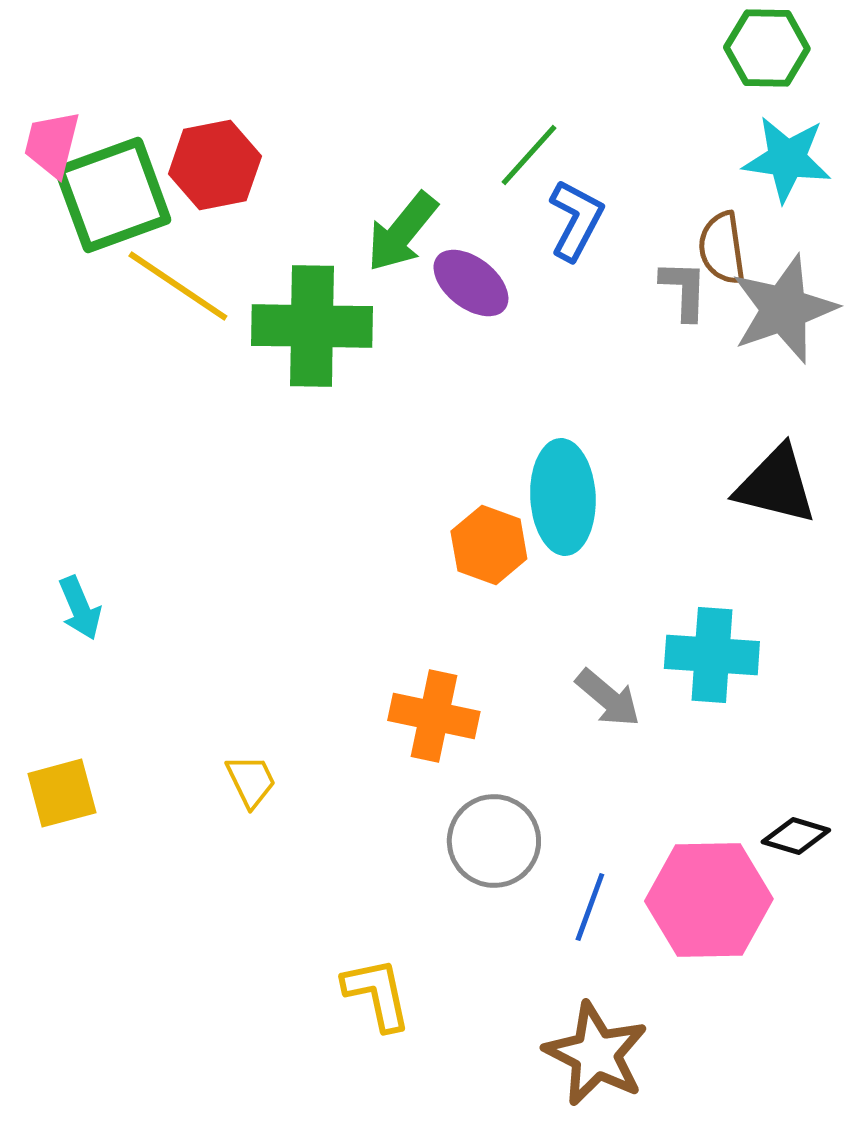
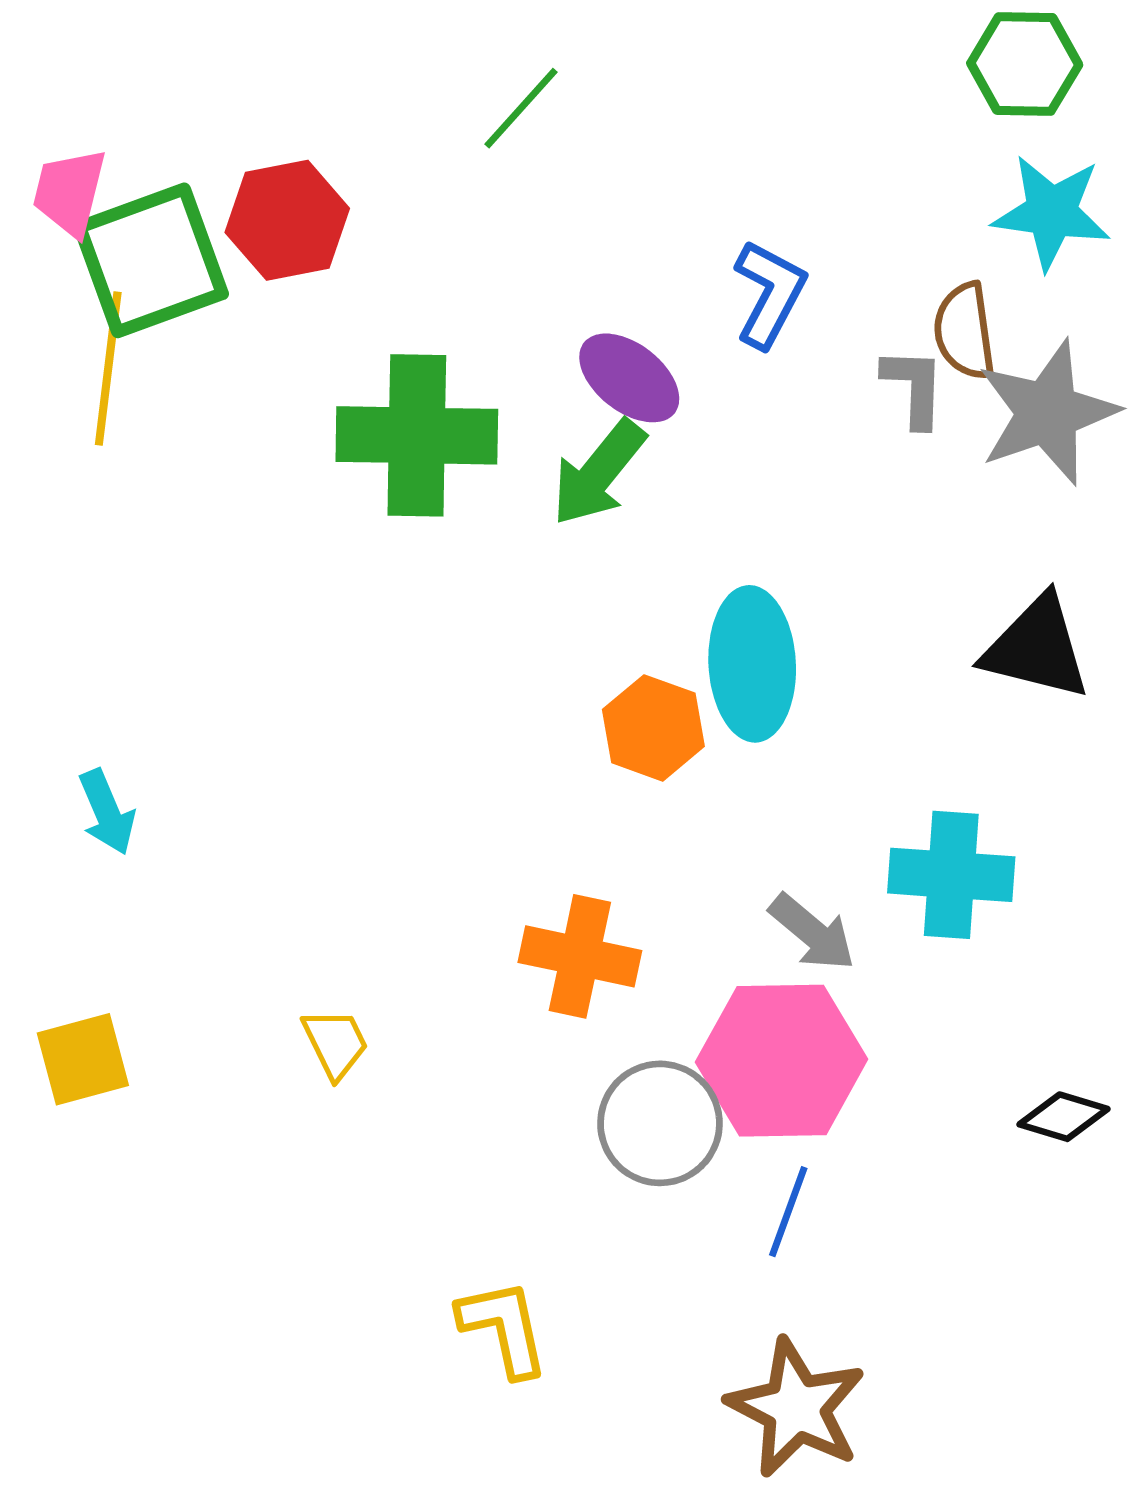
green line: (529, 155) -> (521, 108), moved
green arrow: (402, 232) -> (599, 473), moved
yellow line: (178, 286) -> (108, 369), moved, turned 63
pink hexagon: (709, 900) -> (782, 1061), moved

